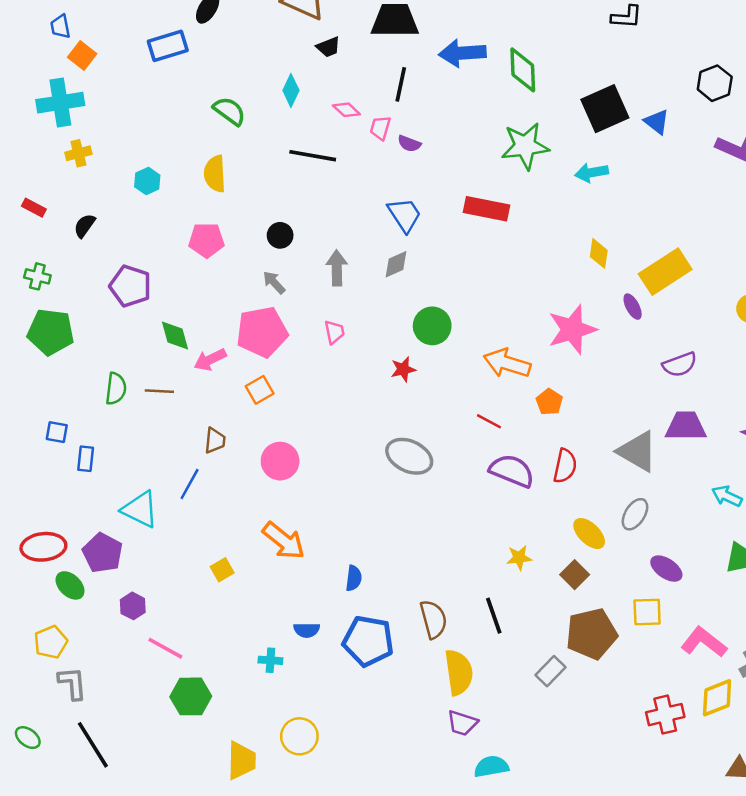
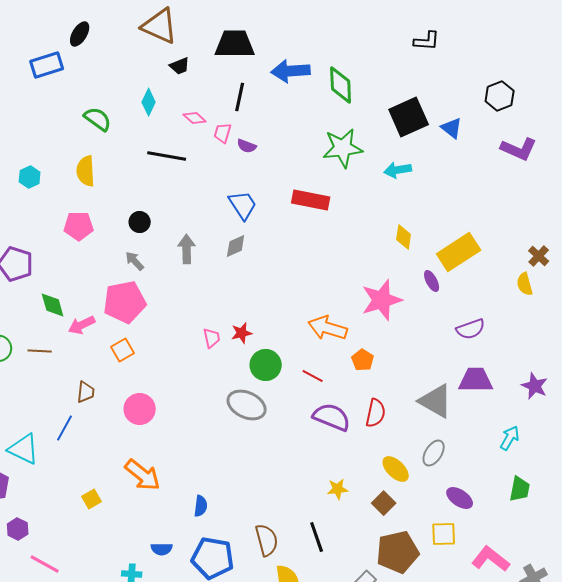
green circle: (432, 326) -> (266, 365), moved
pink trapezoid: (334, 332) -> (212, 338), moved
cyan arrow: (727, 496) -> (510, 438), turned 95

